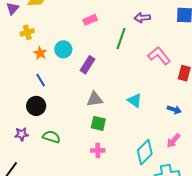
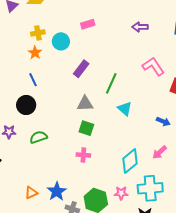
yellow cross: (27, 32) -> (38, 33), moved
green line: (121, 39) -> (111, 83), moved
cyan circle: (63, 49) -> (61, 41), moved
green semicircle: (51, 137) -> (39, 137), turned -42

